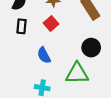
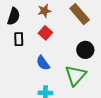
green triangle: (77, 73) -> (76, 75), turned -40

